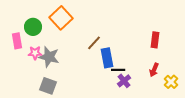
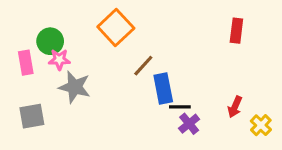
orange square: (61, 18) -> (116, 27), moved
red rectangle: (155, 40) -> (236, 31), moved
pink star: (35, 53) -> (59, 60), moved
gray square: (48, 86) -> (32, 116), moved, turned -30

